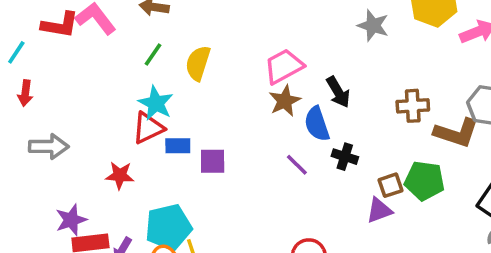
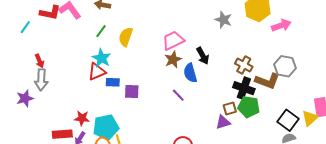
red arrow: (25, 93) -> (39, 61), moved, turned -32
brown cross: (413, 106) -> (244, 65), turned 30
gray arrow: (49, 146) -> (41, 80), turned 90
black cross: (345, 157) -> (244, 88), moved, size x1.5
red star: (120, 175) -> (82, 118), moved
purple star: (71, 220) -> (25, 98), moved

